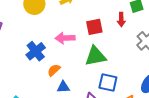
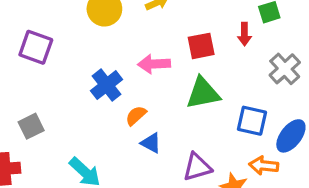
blue square: (108, 83) -> (252, 121), moved
blue triangle: (63, 87) -> (151, 143), turned 32

